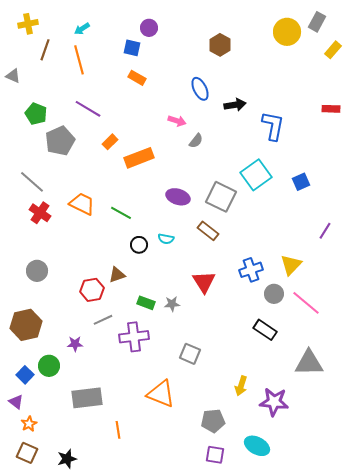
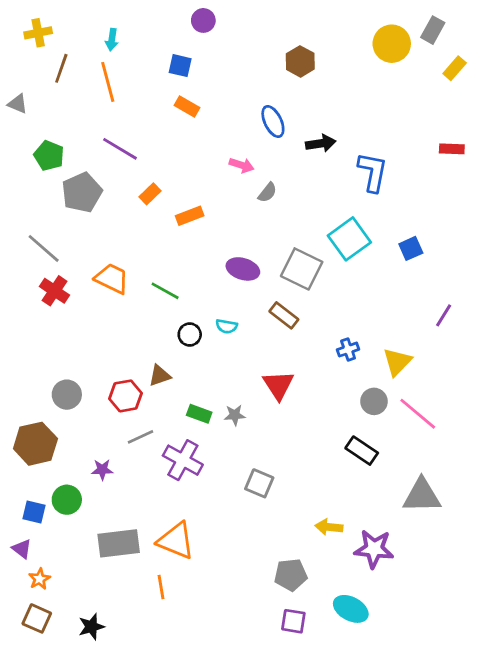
purple circle: (149, 28) -> (203, 20), moved
cyan arrow: (82, 29) -> (112, 40), turned -49
orange rectangle: (139, 158) -> (190, 216), size x0.7
blue cross: (251, 270) -> (348, 350), moved, size x0.7
gray circle: (37, 271) -> (67, 395), moved
purple cross: (134, 337) -> (183, 460), turned 36
blue square: (25, 375) -> (34, 512), turned -30
yellow arrow: (241, 386) -> (329, 527), turned 78
orange triangle: (161, 394) -> (176, 541), moved

